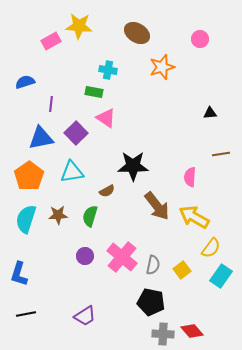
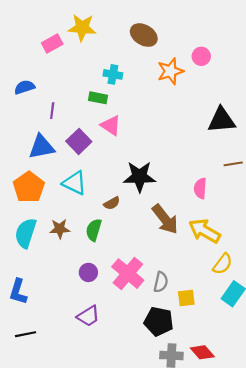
pink circle: (200, 39) -> (201, 56), moved
black triangle: (210, 113) -> (221, 120), size x2.0
cyan triangle: (72, 172) -> (75, 183), turned 35
yellow square: (182, 270) -> (186, 298), moved, turned 30
purple trapezoid: (85, 316) -> (88, 316), moved

